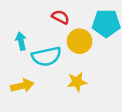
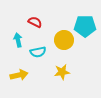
red semicircle: (60, 17) -> (35, 22), moved
cyan semicircle: (46, 56) -> (38, 52), size x0.7

